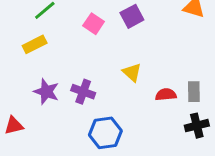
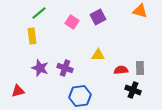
yellow rectangle: (35, 44) -> (32, 36), turned -70
yellow triangle: (132, 72) -> (98, 55), turned -40
black cross: (197, 126) -> (133, 90), moved, turned 35

